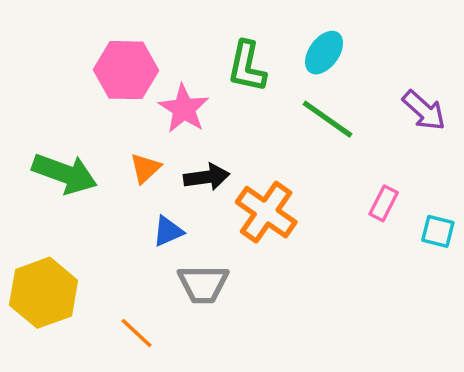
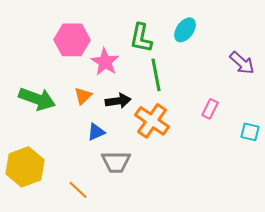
green line: (328, 119) -> (156, 75), moved, turned 44
pink rectangle: (384, 203) -> (210, 109), moved

